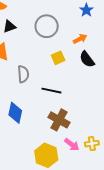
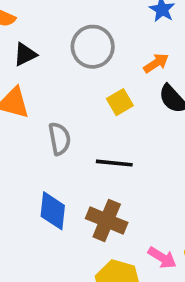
brown cross: (59, 120) -> (107, 220), moved

